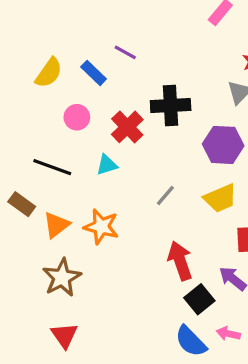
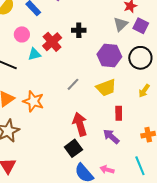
black cross: (171, 106) -> (79, 30), size x0.6
cyan triangle: (107, 165) -> (34, 54), moved
black square: (199, 299) -> (73, 148), moved

